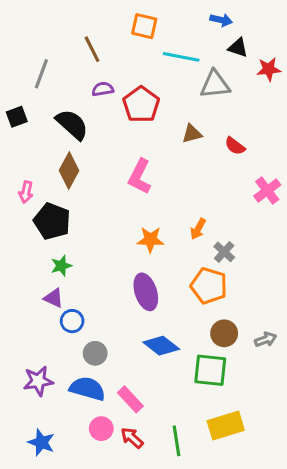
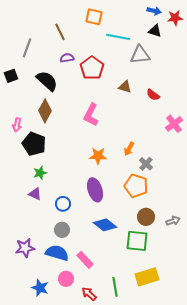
blue arrow: (221, 20) -> (154, 11), moved
red star: (269, 69) -> (175, 18), moved
brown triangle: (192, 134) -> (125, 87), turned 32
blue circle: (72, 321) -> (63, 204), moved
red arrow: (132, 438) -> (89, 294), moved
blue star: (41, 442) -> (40, 288), moved

